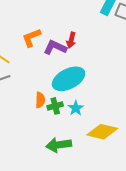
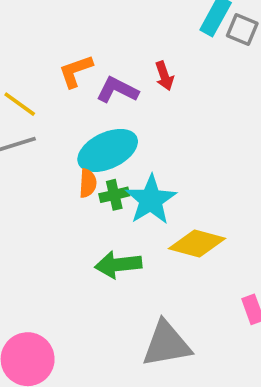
red arrow: (71, 40) -> (164, 76), moved, turned -35
cyan ellipse: (69, 79) -> (108, 150), moved
cyan star: (76, 108) -> (151, 200), size x1.8

